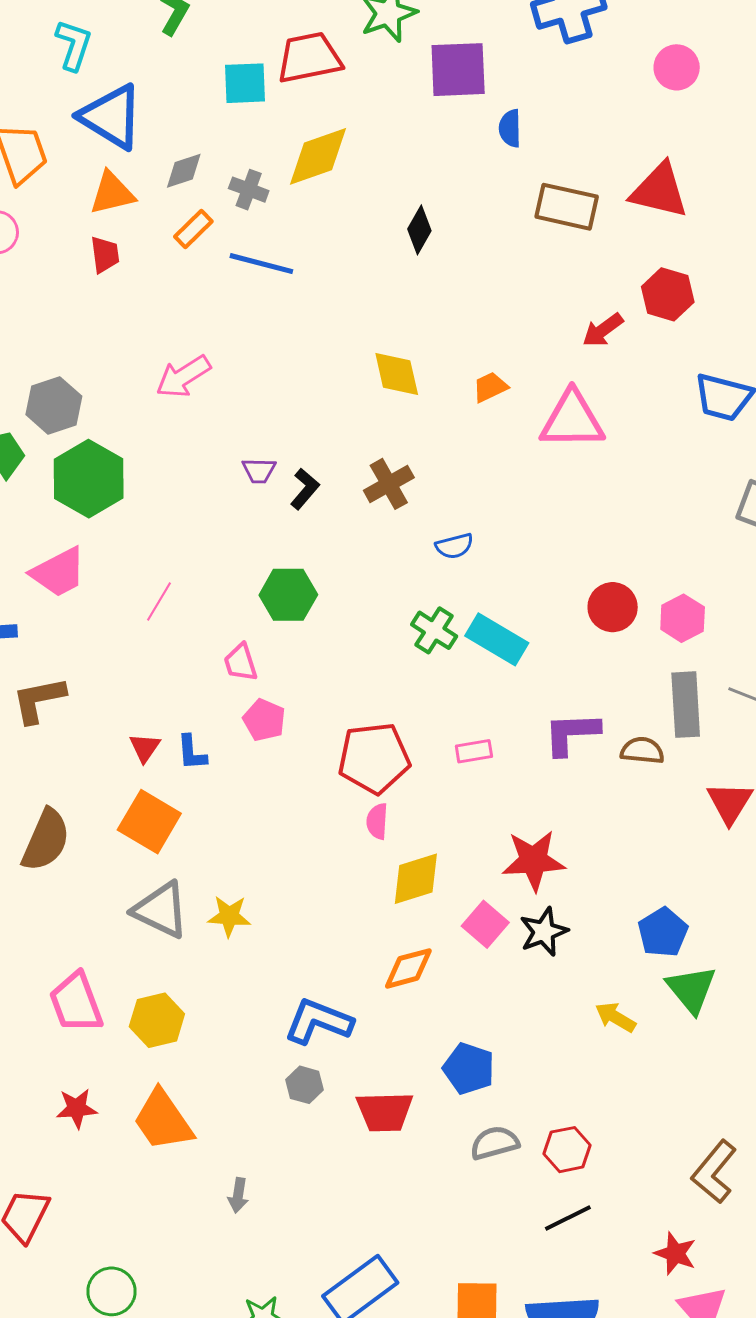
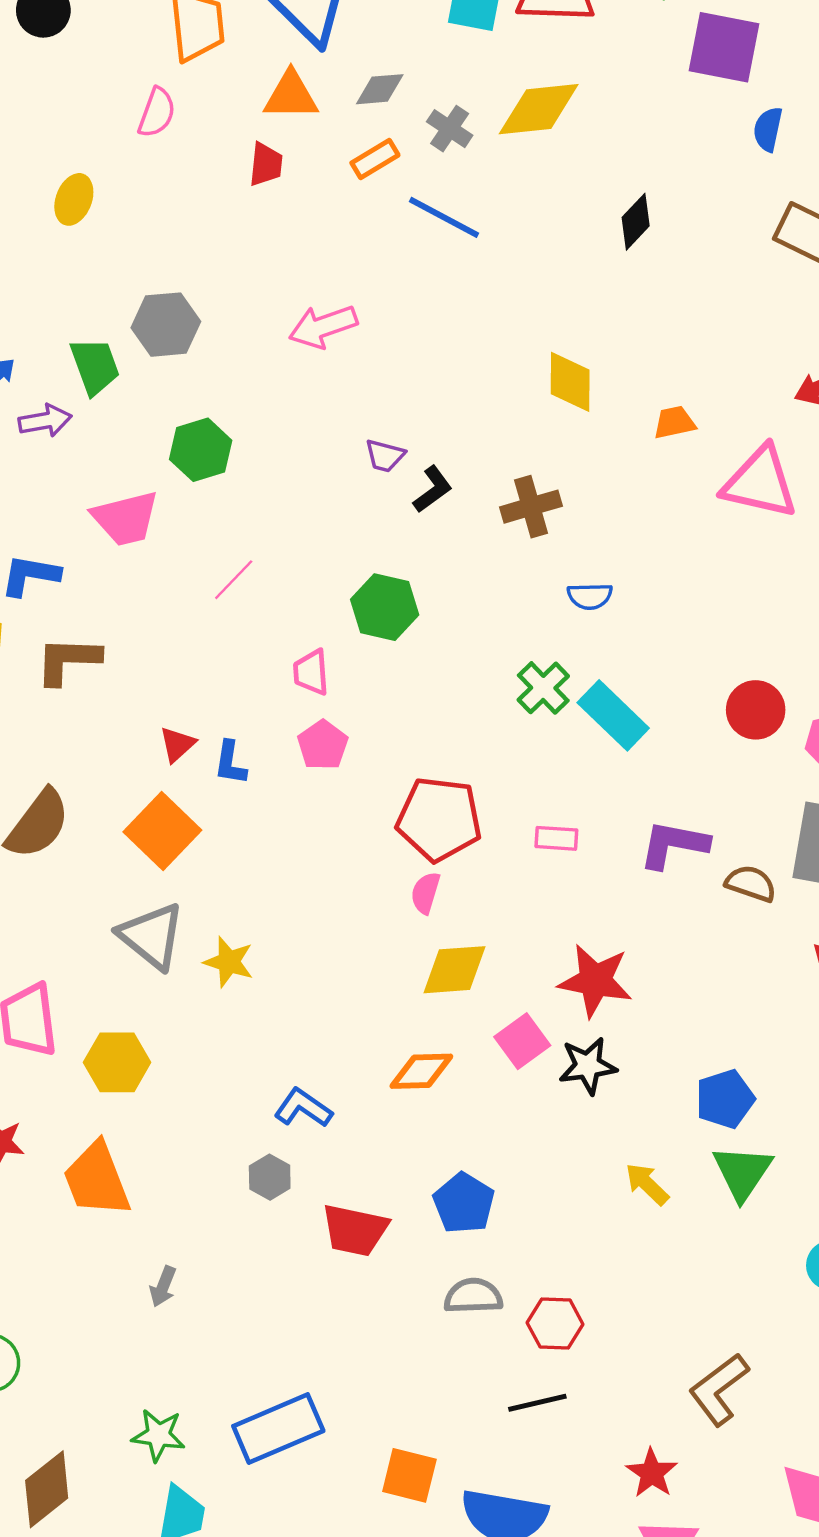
green hexagon: (89, 479) -> (201, 450), moved, size x0.7
blue L-shape: (318, 1021) -> (303, 1108), size x0.7

